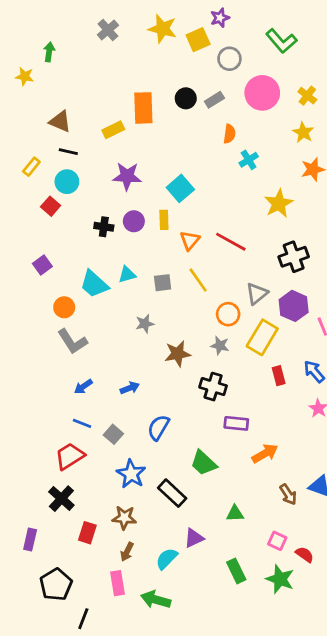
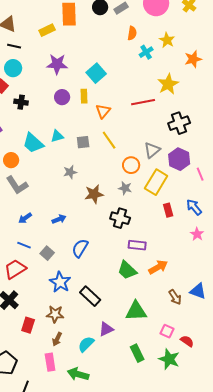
yellow star: (303, 132) -> (167, 40), moved
black cross: (104, 227) -> (21, 102), moved
red line: (231, 242) -> (143, 102), moved, turned -40
green trapezoid: (204, 463) -> (127, 270), moved
green triangle: (235, 514) -> (136, 311), size x1.6

